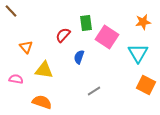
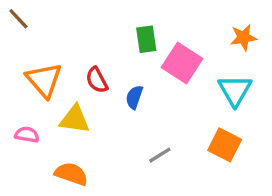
red semicircle: (63, 35) -> (97, 80), moved, turned -70
orange triangle: (26, 47) -> (44, 80), size x1.6
orange square: (146, 85) -> (225, 145), moved

